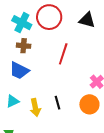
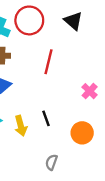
black triangle: (87, 20) -> (73, 21), turned 30
orange circle: (89, 104) -> (82, 133), moved

